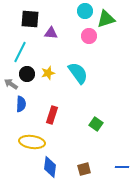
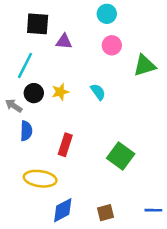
green triangle: (106, 19) -> (145, 65), moved
cyan semicircle: (78, 73) -> (98, 92), size x0.6
green square: (96, 124) -> (121, 156), size x1.5
blue diamond: (50, 167) -> (63, 210), turned 55

